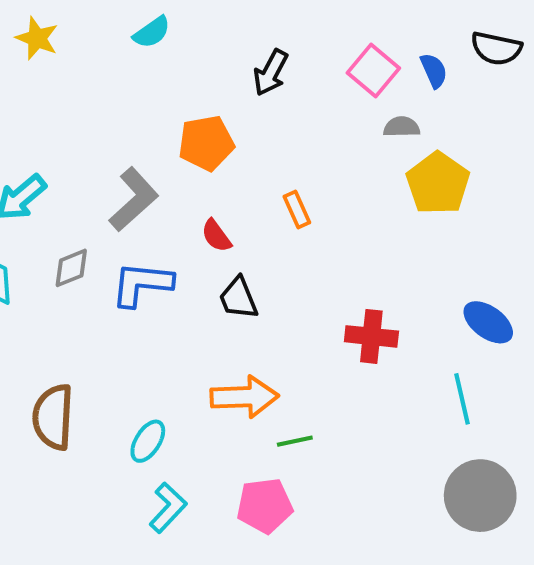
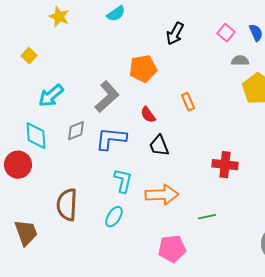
pink square: (373, 71) -> (226, 33), size x0.7
green line: (295, 441) -> (207, 217), moved
cyan L-shape: (168, 508) -> (123, 181), moved, turned -30

